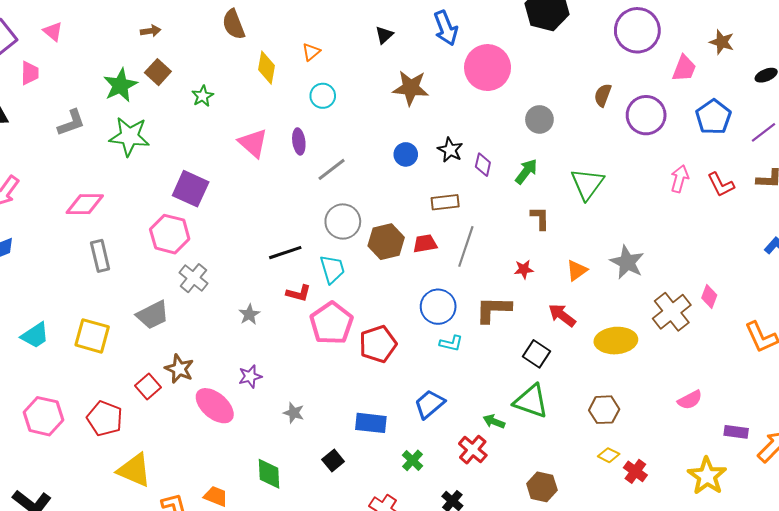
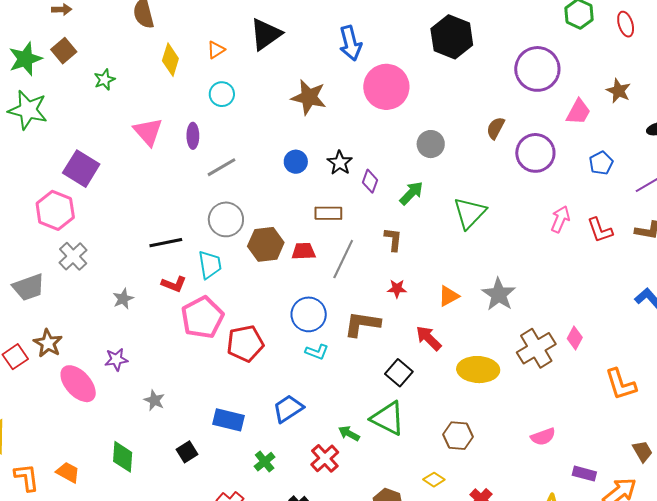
black triangle: (384, 35) -> (266, 34), moved, size x1.8
blue pentagon: (713, 117) -> (601, 163), size x0.7
brown L-shape: (540, 218) -> (393, 239), moved
yellow diamond: (609, 455) -> (434, 480), moved

